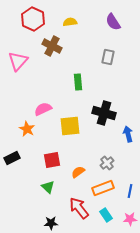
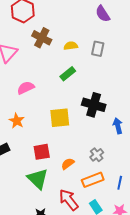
yellow semicircle: (70, 22) -> (71, 46), moved
green rectangle: (78, 82) -> (68, 74), turned 56
pink semicircle: (43, 109) -> (26, 88), moved
green triangle: (48, 187) -> (38, 179), size x1.6

